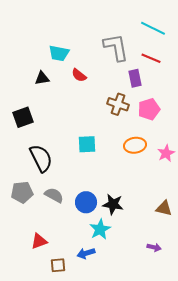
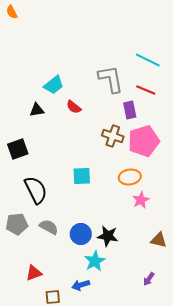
cyan trapezoid: (59, 53) -> (54, 85), turned -50
pink pentagon: (149, 109) -> (144, 141), size x1.4
pink star: (166, 153) -> (141, 200), moved
purple arrow: (154, 247) -> (149, 279), turned 112

